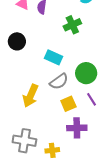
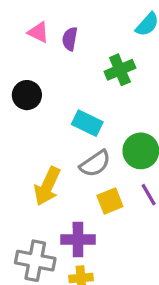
purple cross: (77, 128) -> (78, 239), moved

